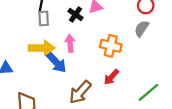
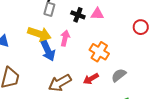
black cross: (76, 15) -> (78, 15), turned -32
gray semicircle: (142, 29) -> (119, 75), moved

